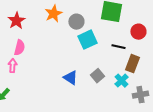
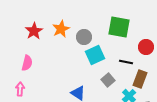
red star: (16, 21) -> (34, 31), moved
pink arrow: (12, 66) -> (20, 89), moved
gray square: (97, 76) -> (108, 80), moved

